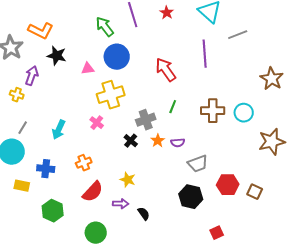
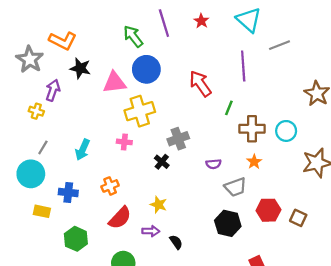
pink triangle: (88, 69) -> (114, 83), size x1.6
green line: (173, 107) -> (229, 108), moved
pink cross: (97, 123) -> (124, 142), turned -32
orange star: (158, 141) -> (254, 162), moved

